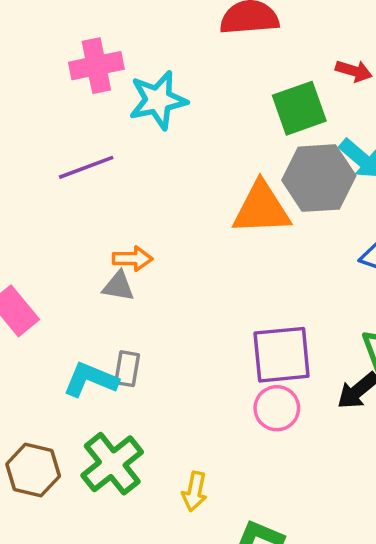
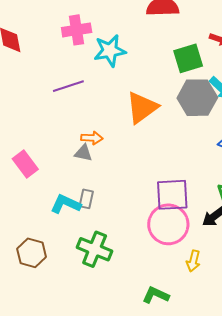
orange triangle: (262, 208) -> (142, 108), moved, turned -36
pink circle: (277, 408) -> (168, 224), size x1.6
green cross: (112, 464) -> (95, 249), moved, turned -32
yellow arrow: (195, 491) -> (193, 261), moved

